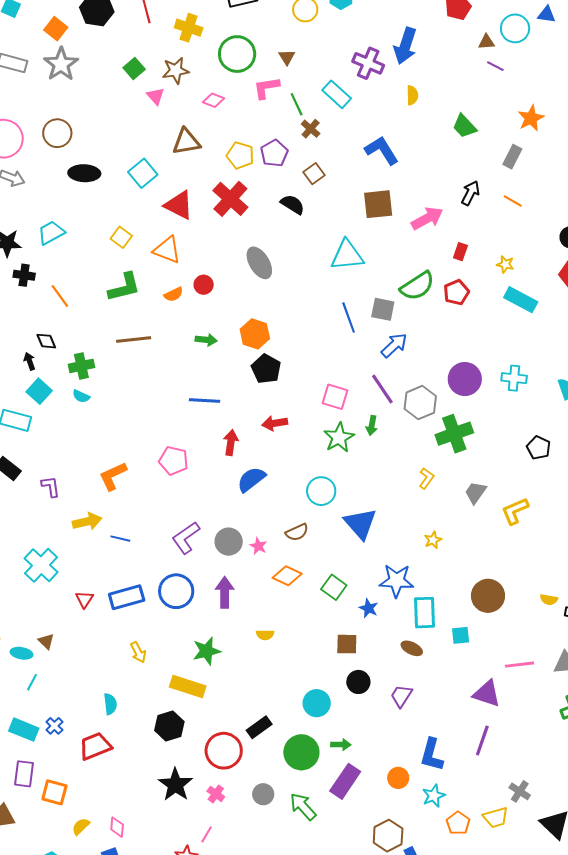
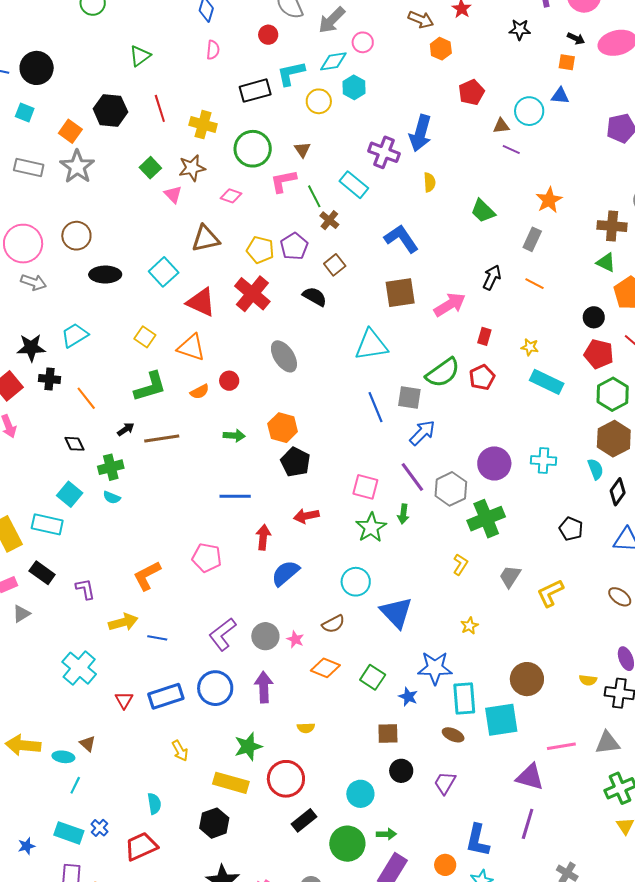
black arrow: (29, 361) -> (126, 429), moved, turned 78
cyan square: (461, 635) -> (501, 720), size x1.8
red circle: (224, 751) -> (286, 779), moved

